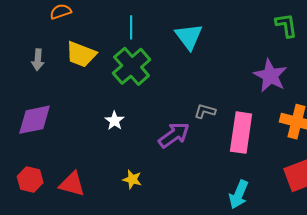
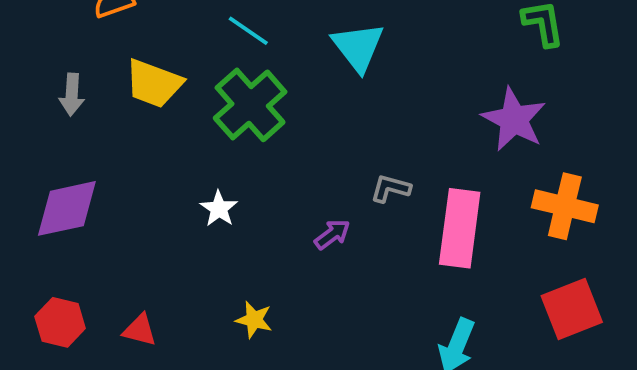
cyan line: (131, 27) -> (248, 31), turned -55
purple arrow: (174, 135) -> (332, 234), size x0.6
red triangle: (72, 184) -> (140, 330), size x0.7

